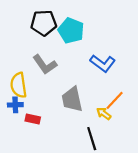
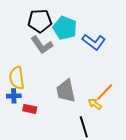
blue L-shape: (103, 63) -> (94, 42), moved
gray L-shape: (45, 64) -> (42, 45), moved

